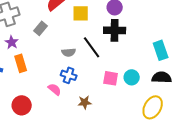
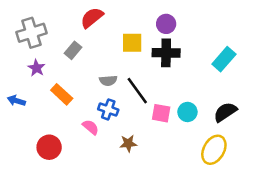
yellow square: (81, 13) -> (132, 43), moved
black line: (92, 47) -> (137, 91), moved
cyan rectangle: (161, 50) -> (224, 59), moved, turned 60
orange rectangle: (21, 63) -> (62, 94), moved, turned -30
black semicircle: (162, 77) -> (225, 112), turned -36

